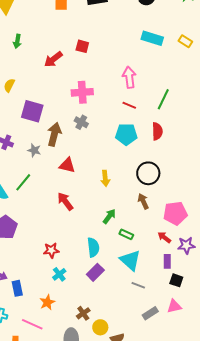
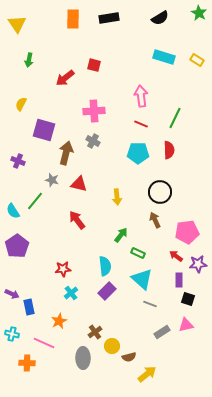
gray star: (34, 150) -> (52, 180), moved

